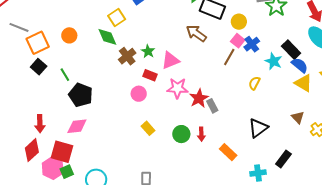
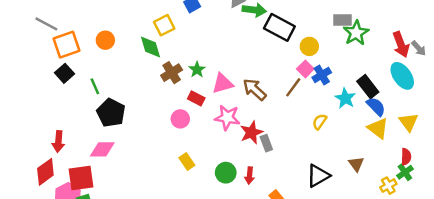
brown arrow: (196, 33) -> (255, 89), moved
brown triangle: (298, 117) -> (356, 164), moved
red square: (62, 152) -> (81, 178), turned -30

